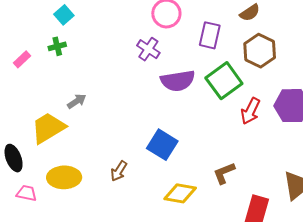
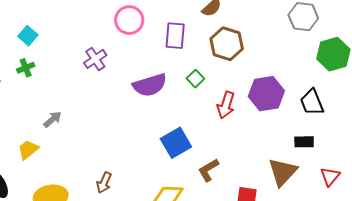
purple cross: (148, 49) -> (95, 59), moved, turned 30
green square: (224, 81) -> (195, 79), size x0.5
yellow trapezoid: (48, 128) -> (28, 150), size x0.6
blue square: (162, 145) -> (176, 143), moved, turned 36

